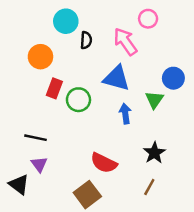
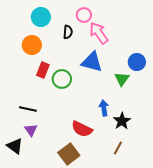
pink circle: (148, 19) -> (84, 15), moved
cyan circle: (66, 21) -> (41, 17), moved
blue arrow: (125, 114) -> (104, 108), moved

